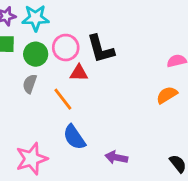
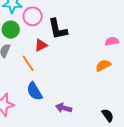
pink circle: (66, 48) -> (33, 16), moved
red triangle: (79, 73) -> (41, 45), turned -32

